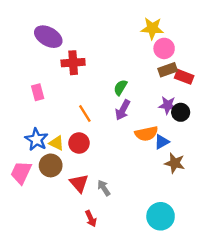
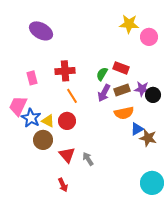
pink circle: (164, 48) -> (149, 37), moved
red cross: (73, 63) -> (65, 71), moved
brown rectangle: (168, 70) -> (122, 90), moved
red rectangle: (184, 77) -> (121, 68), moved
blue triangle: (162, 142) -> (137, 129), moved
pink trapezoid: (21, 173) -> (18, 106), moved
cyan circle: (161, 216) -> (152, 183), moved
red arrow: (91, 219) -> (63, 185), moved

